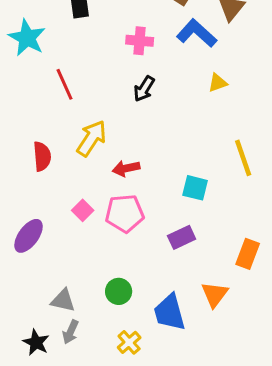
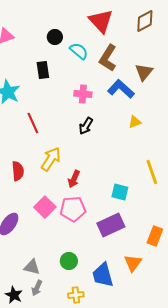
red arrow: (126, 168) -> (74, 179), turned -54
pink square: (83, 210) -> (45, 207), size x1.5
purple rectangle: (182, 237) -> (111, 225), size x1.5
yellow cross: (129, 342) -> (76, 295), turned 35

